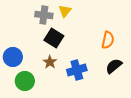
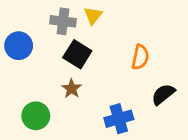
orange semicircle: (108, 40) -> (140, 57), moved
blue circle: (13, 57) -> (19, 46), moved
blue cross: (77, 70) -> (119, 119), moved

